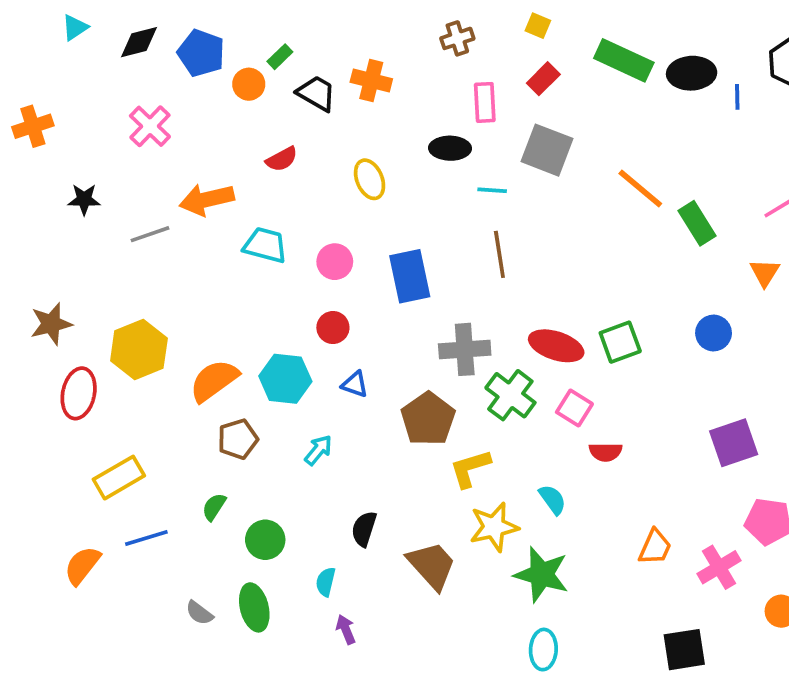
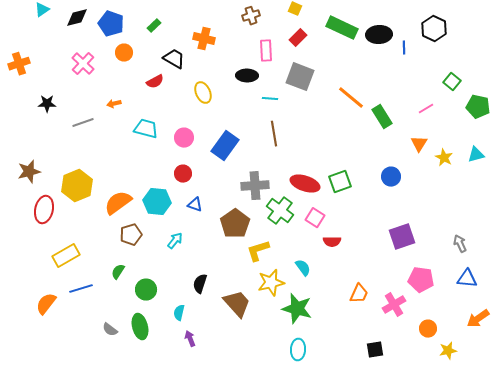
orange circle: (249, 84) -> (124, 53), moved
black trapezoid: (316, 93) -> (174, 59), moved
orange arrow: (207, 199) -> (114, 104), size x0.5
blue rectangle: (410, 276) -> (225, 146), turned 48
black square: (684, 650) -> (375, 350), size x0.7

